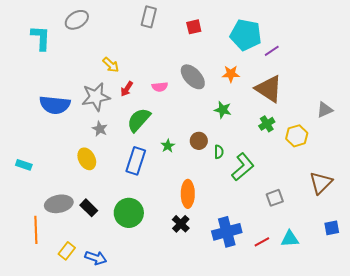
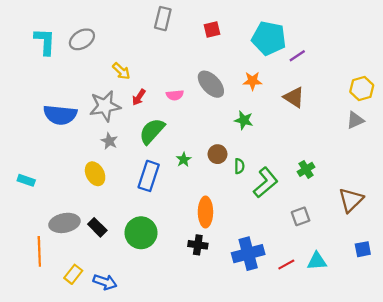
gray ellipse: (77, 20) -> (82, 39), moved
brown triangle: (269, 89) -> (294, 97), size x0.7
green cross: (267, 124) -> (306, 169), moved
yellow hexagon: (297, 136) -> (362, 89), moved
black cross: (181, 224) -> (198, 245), turned -36

